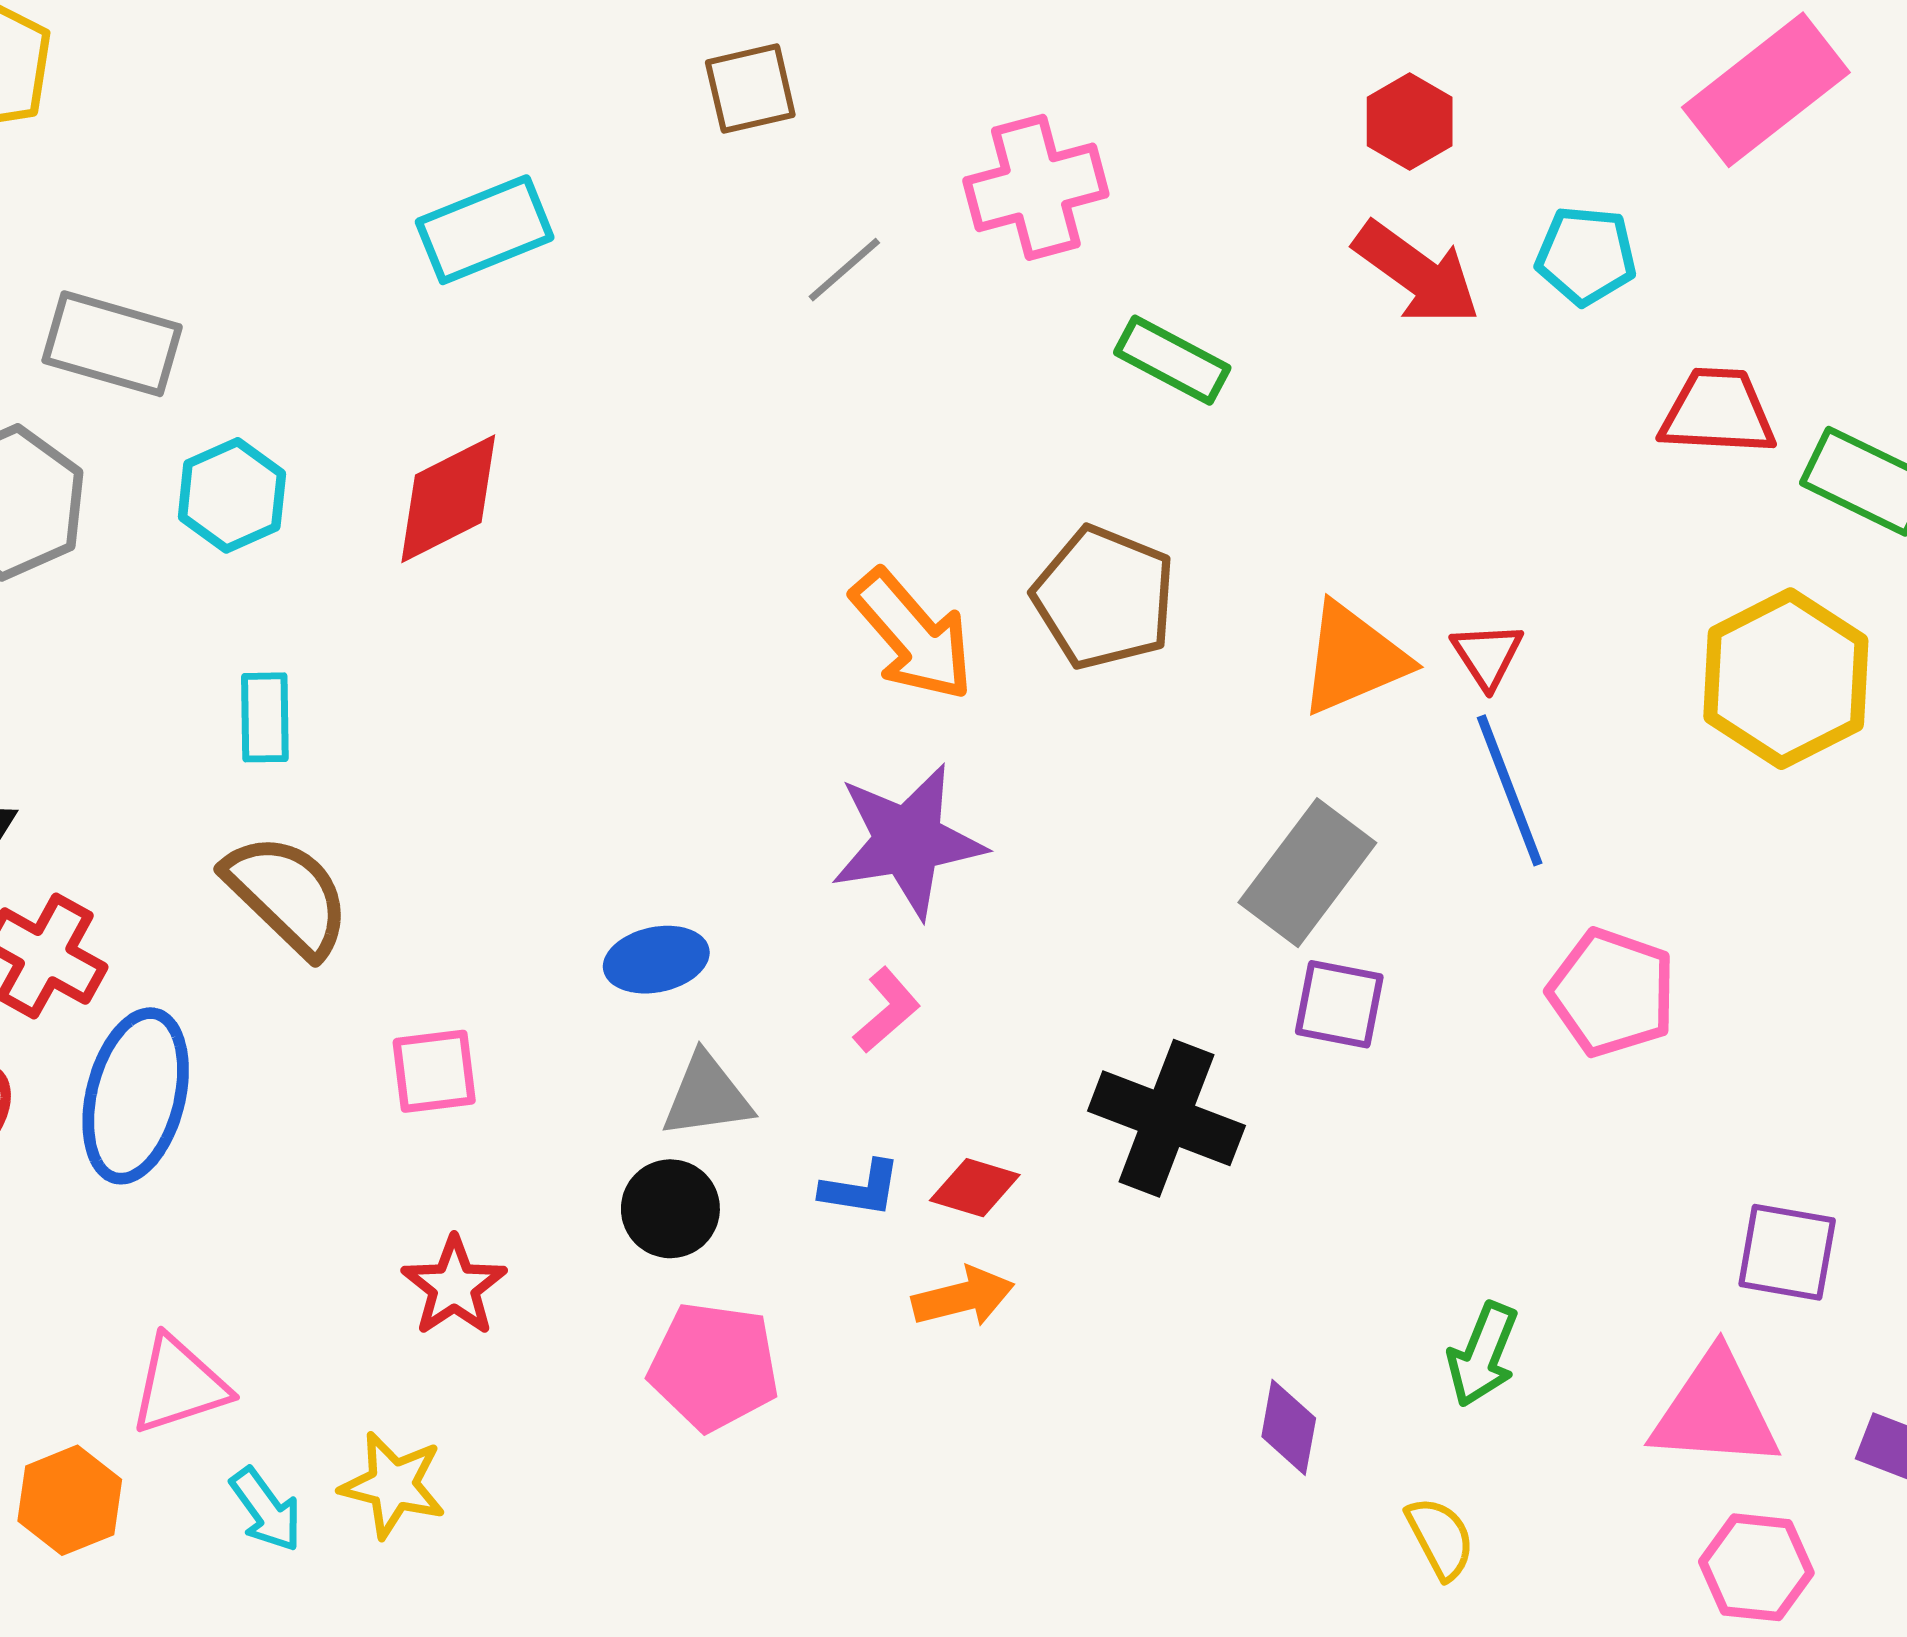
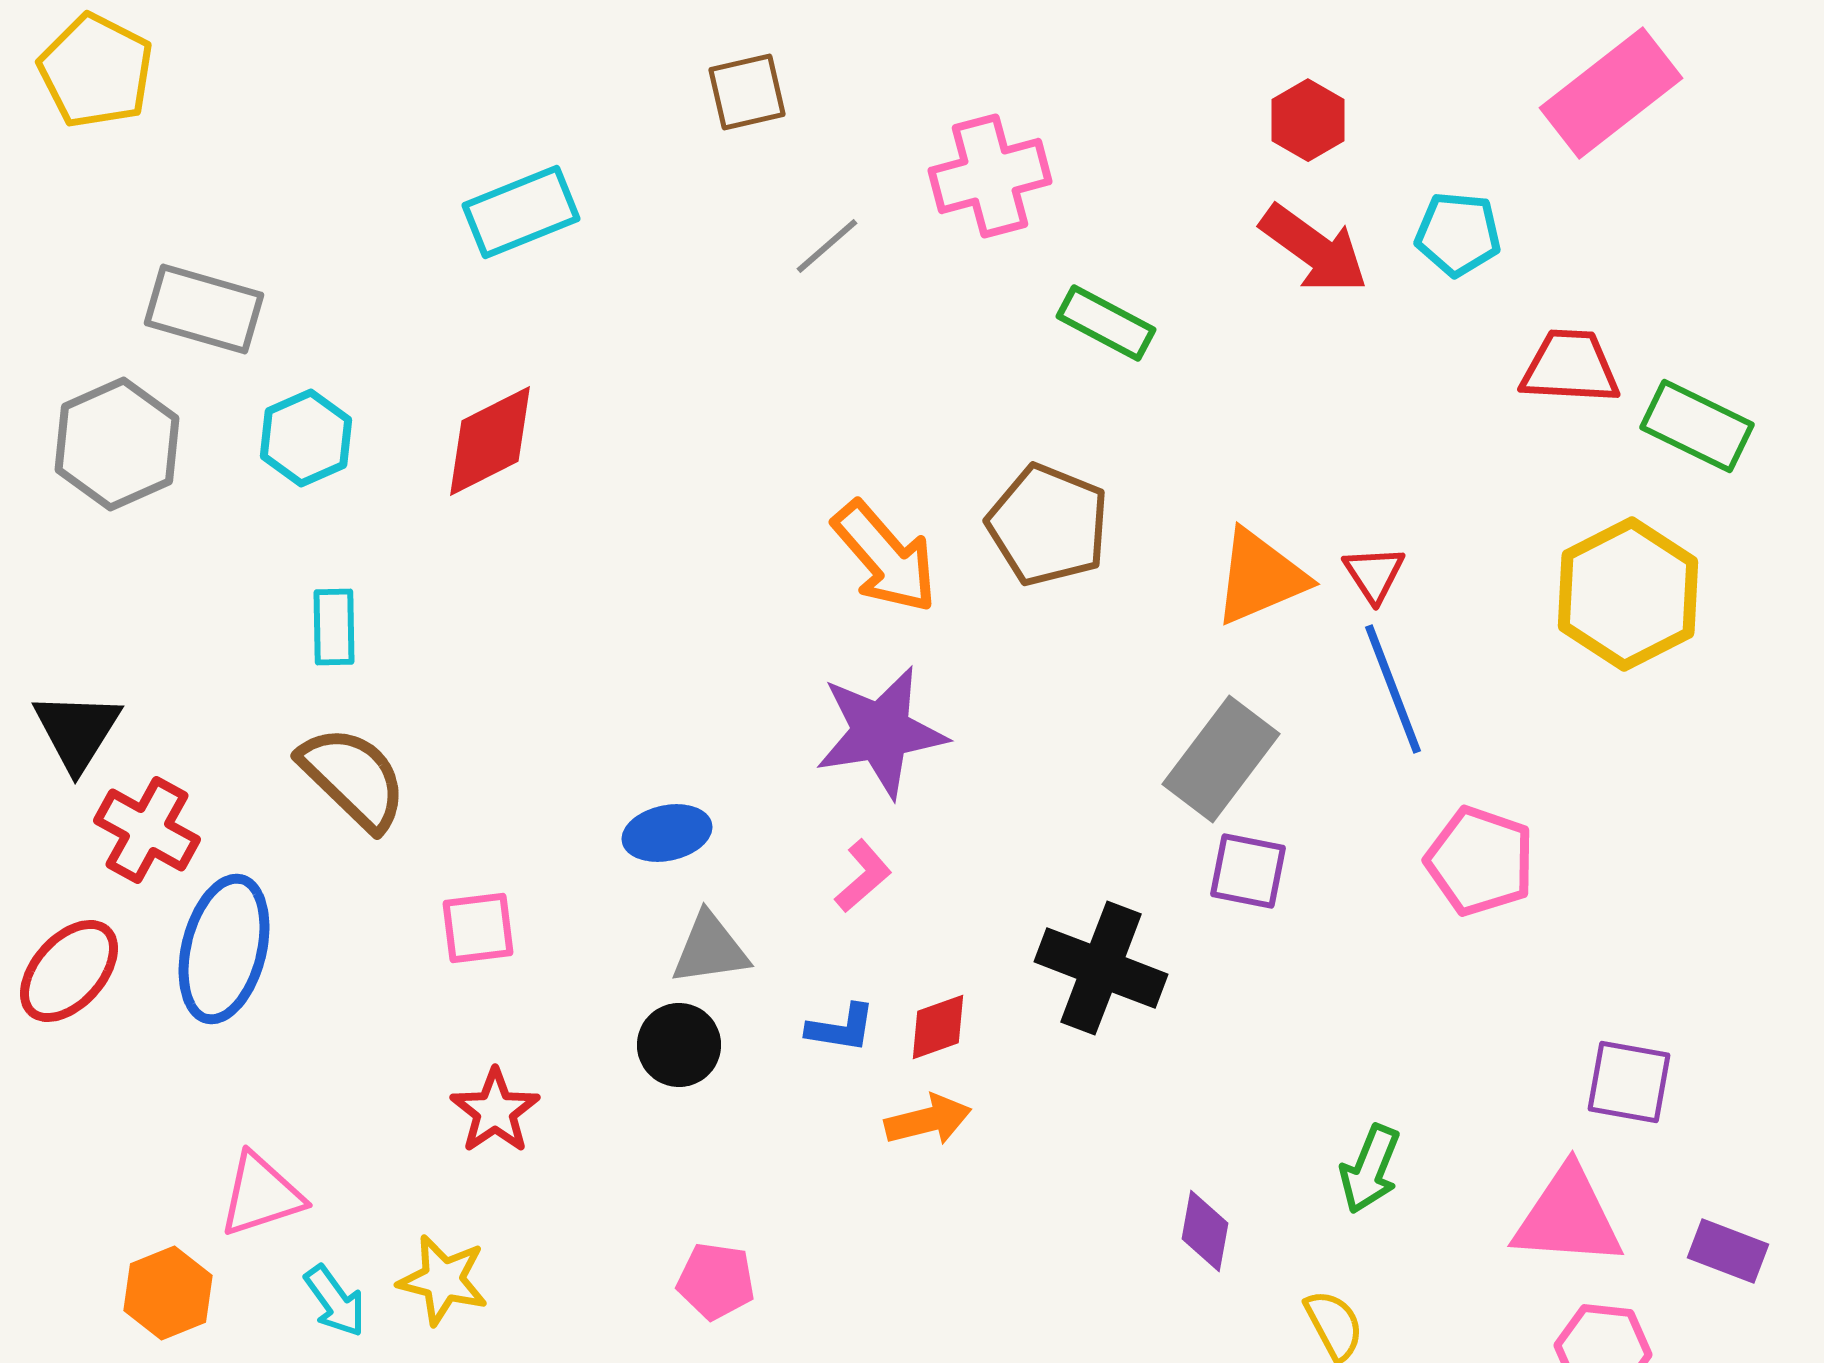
red diamond: (975, 1188) -> (938, 1027), turned -36
pink pentagon: (714, 1366) -> (716, 1281), moved, size x0.7

